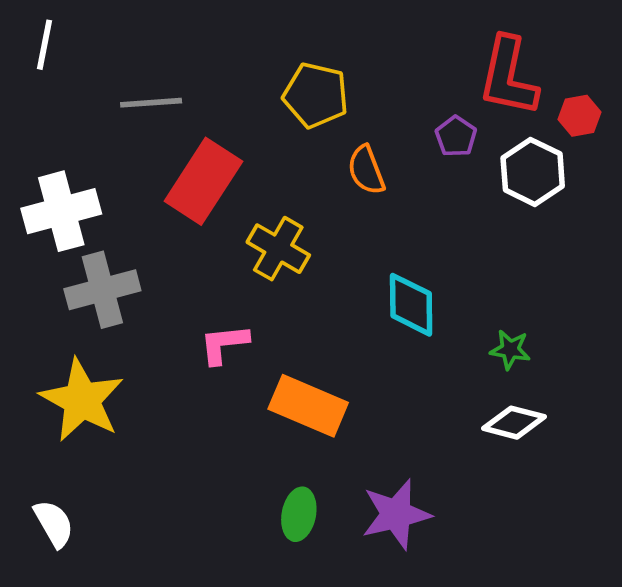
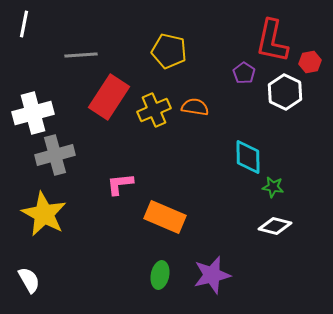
orange semicircle: (366, 170) -> (195, 107), moved, turned 120
yellow cross: (278, 249) -> (154, 110), moved, turned 36
cyan diamond: (411, 305) -> (248, 157), moved

